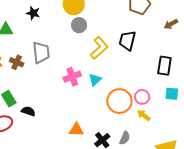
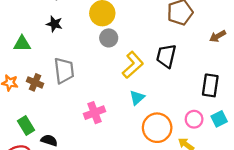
pink cross: (72, 77) -> (95, 113), moved
cyan triangle: (95, 80) -> (137, 98), moved
cyan square: (172, 94) -> (219, 119), turned -32
pink circle: (142, 97) -> (194, 119), moved

